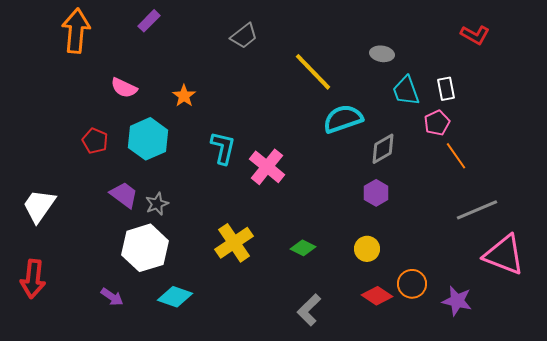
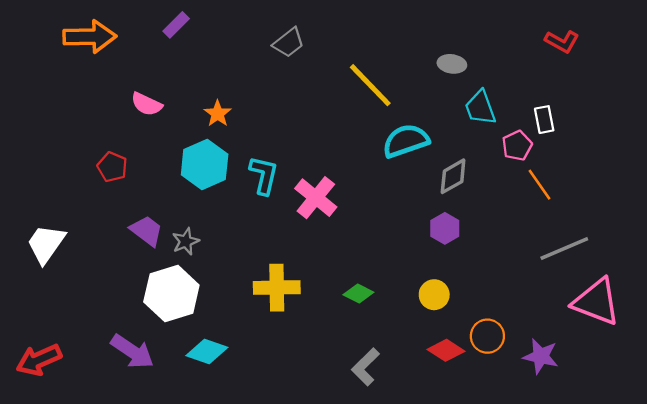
orange arrow: (76, 31) -> (90, 37), turned 84
white rectangle: (446, 89) -> (544, 120), moved
cyan hexagon: (148, 139) -> (205, 165), moved
yellow cross: (234, 243) -> (277, 288), turned 33
red arrow: (33, 279) -> (39, 360), moved, turned 60
purple arrow: (112, 297) -> (132, 351), size x1.6

